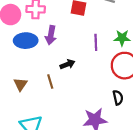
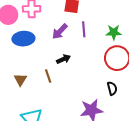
purple arrow: (51, 35) -> (60, 31), moved, turned 36
purple line: (96, 42) -> (84, 29), moved

